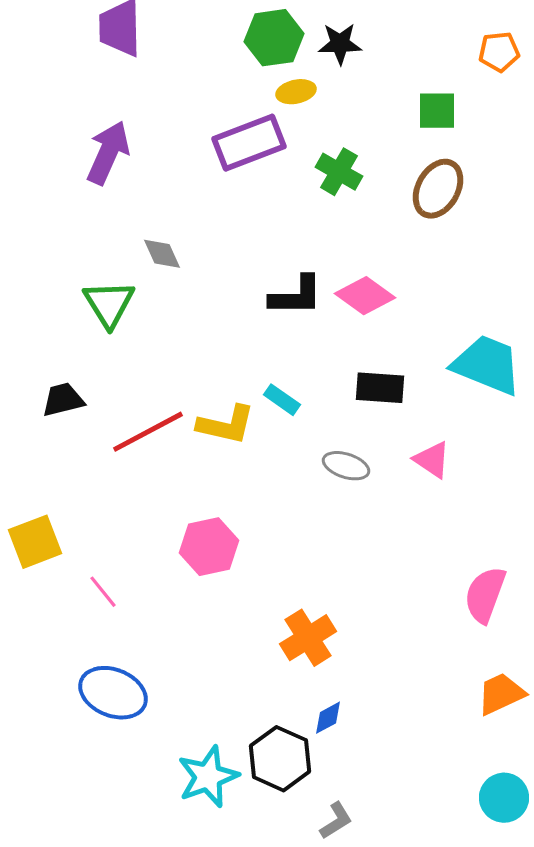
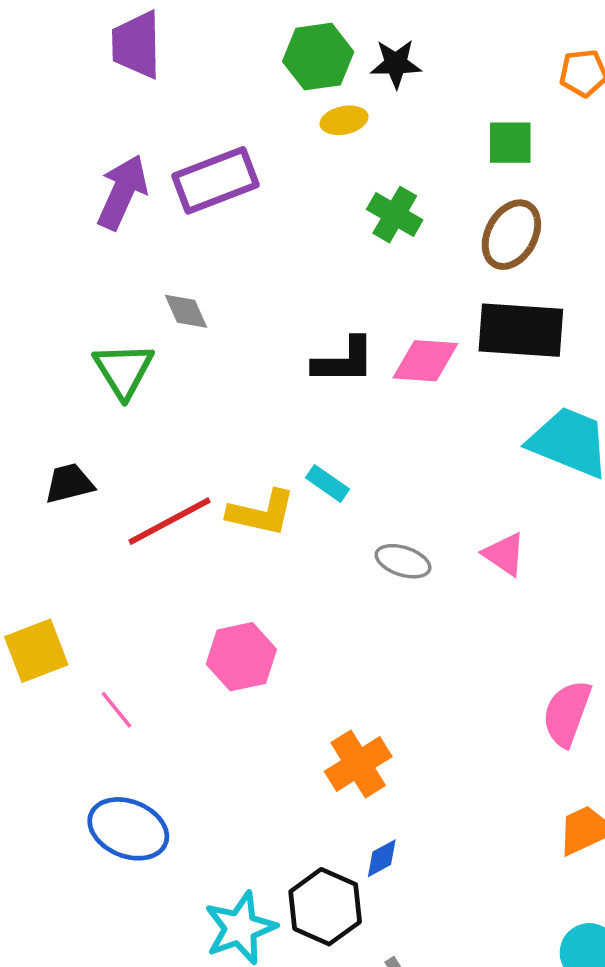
purple rectangle: (249, 143) -> (216, 180), moved
pink diamond: (365, 296) -> (425, 361), turned -32
black rectangle: (380, 388) -> (521, 330), moved, size x1.5

